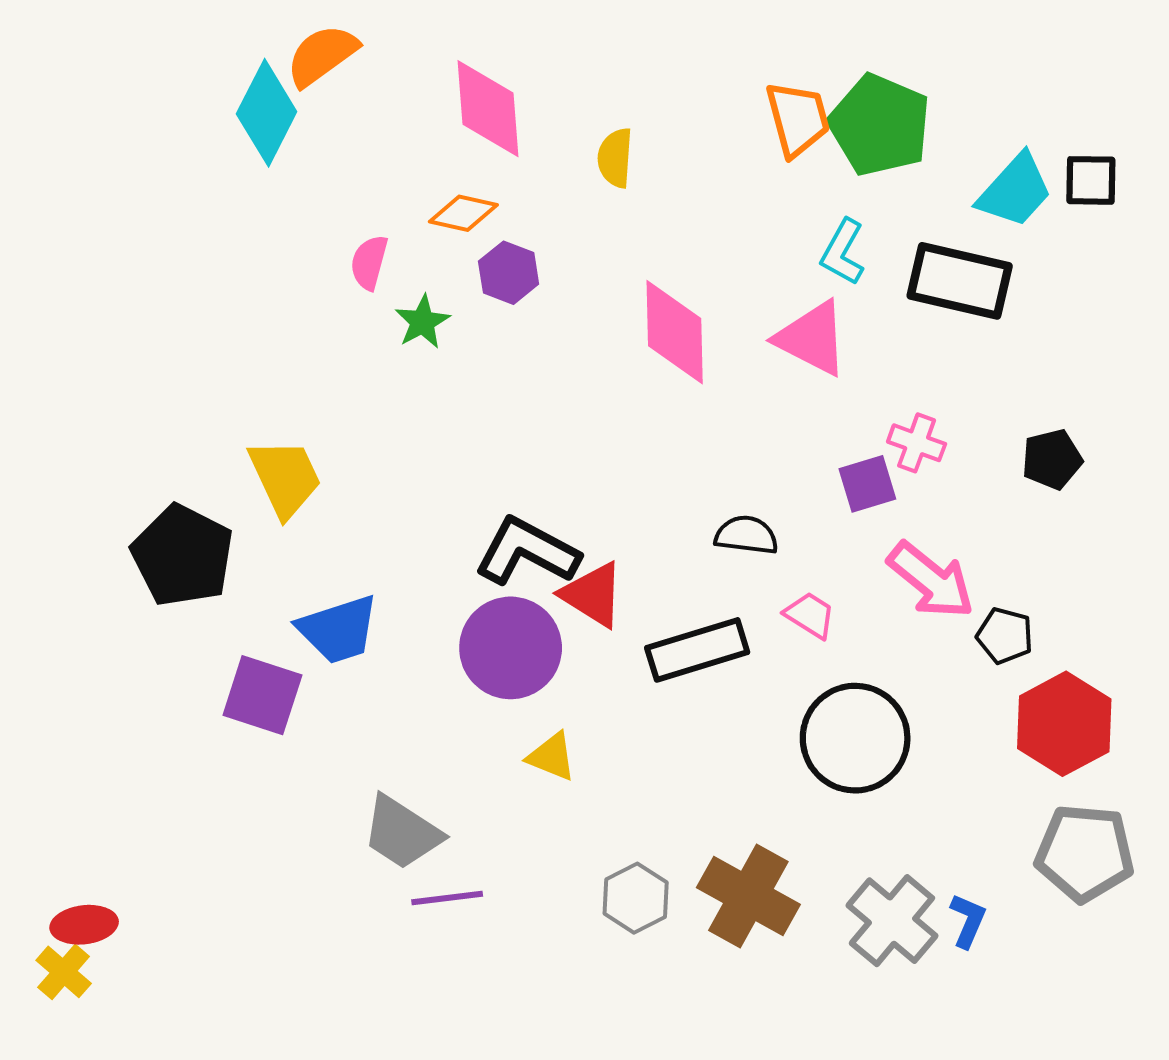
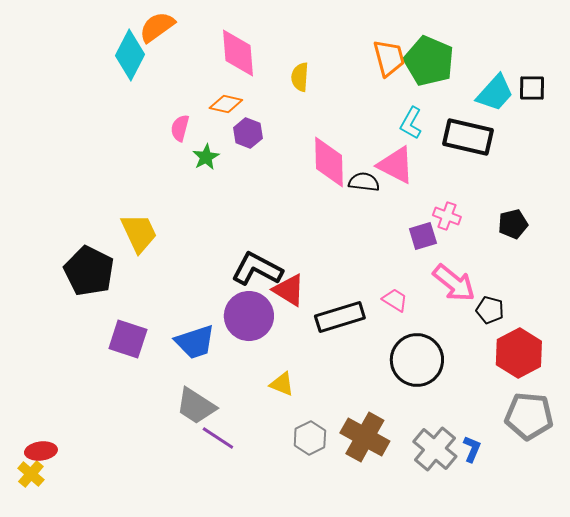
black semicircle: (746, 535) -> (364, 182), moved
blue trapezoid: (338, 629) -> (195, 342), moved
yellow triangle: (552, 757) -> (282, 384), moved
purple line: (447, 898) -> (218, 438), turned 40

